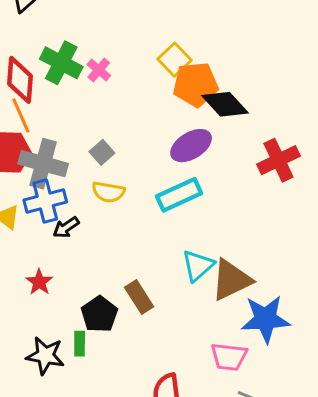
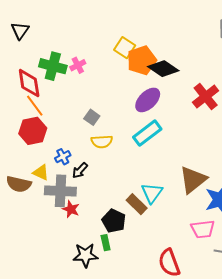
pink cross: (99, 70) -> (78, 65), turned 35
gray cross: (43, 164) -> (60, 191), moved
blue cross: (45, 201) -> (63, 157), size x0.6
cyan triangle: (198, 266) -> (152, 193), moved

